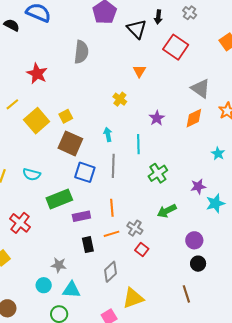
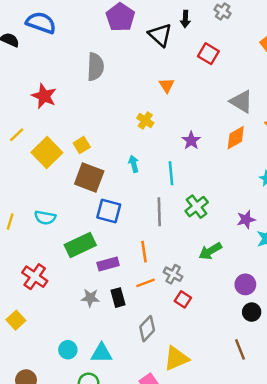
red square: (176, 47) -> (208, 54), size x0.7
gray line: (113, 166) -> (159, 212), moved
gray star: (59, 265) -> (90, 298), moved

